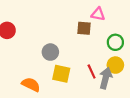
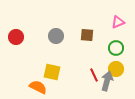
pink triangle: (98, 14) -> (118, 22), moved, turned -32
gray circle: (50, 52) -> (56, 36), moved
yellow square: (61, 74) -> (52, 72), moved

